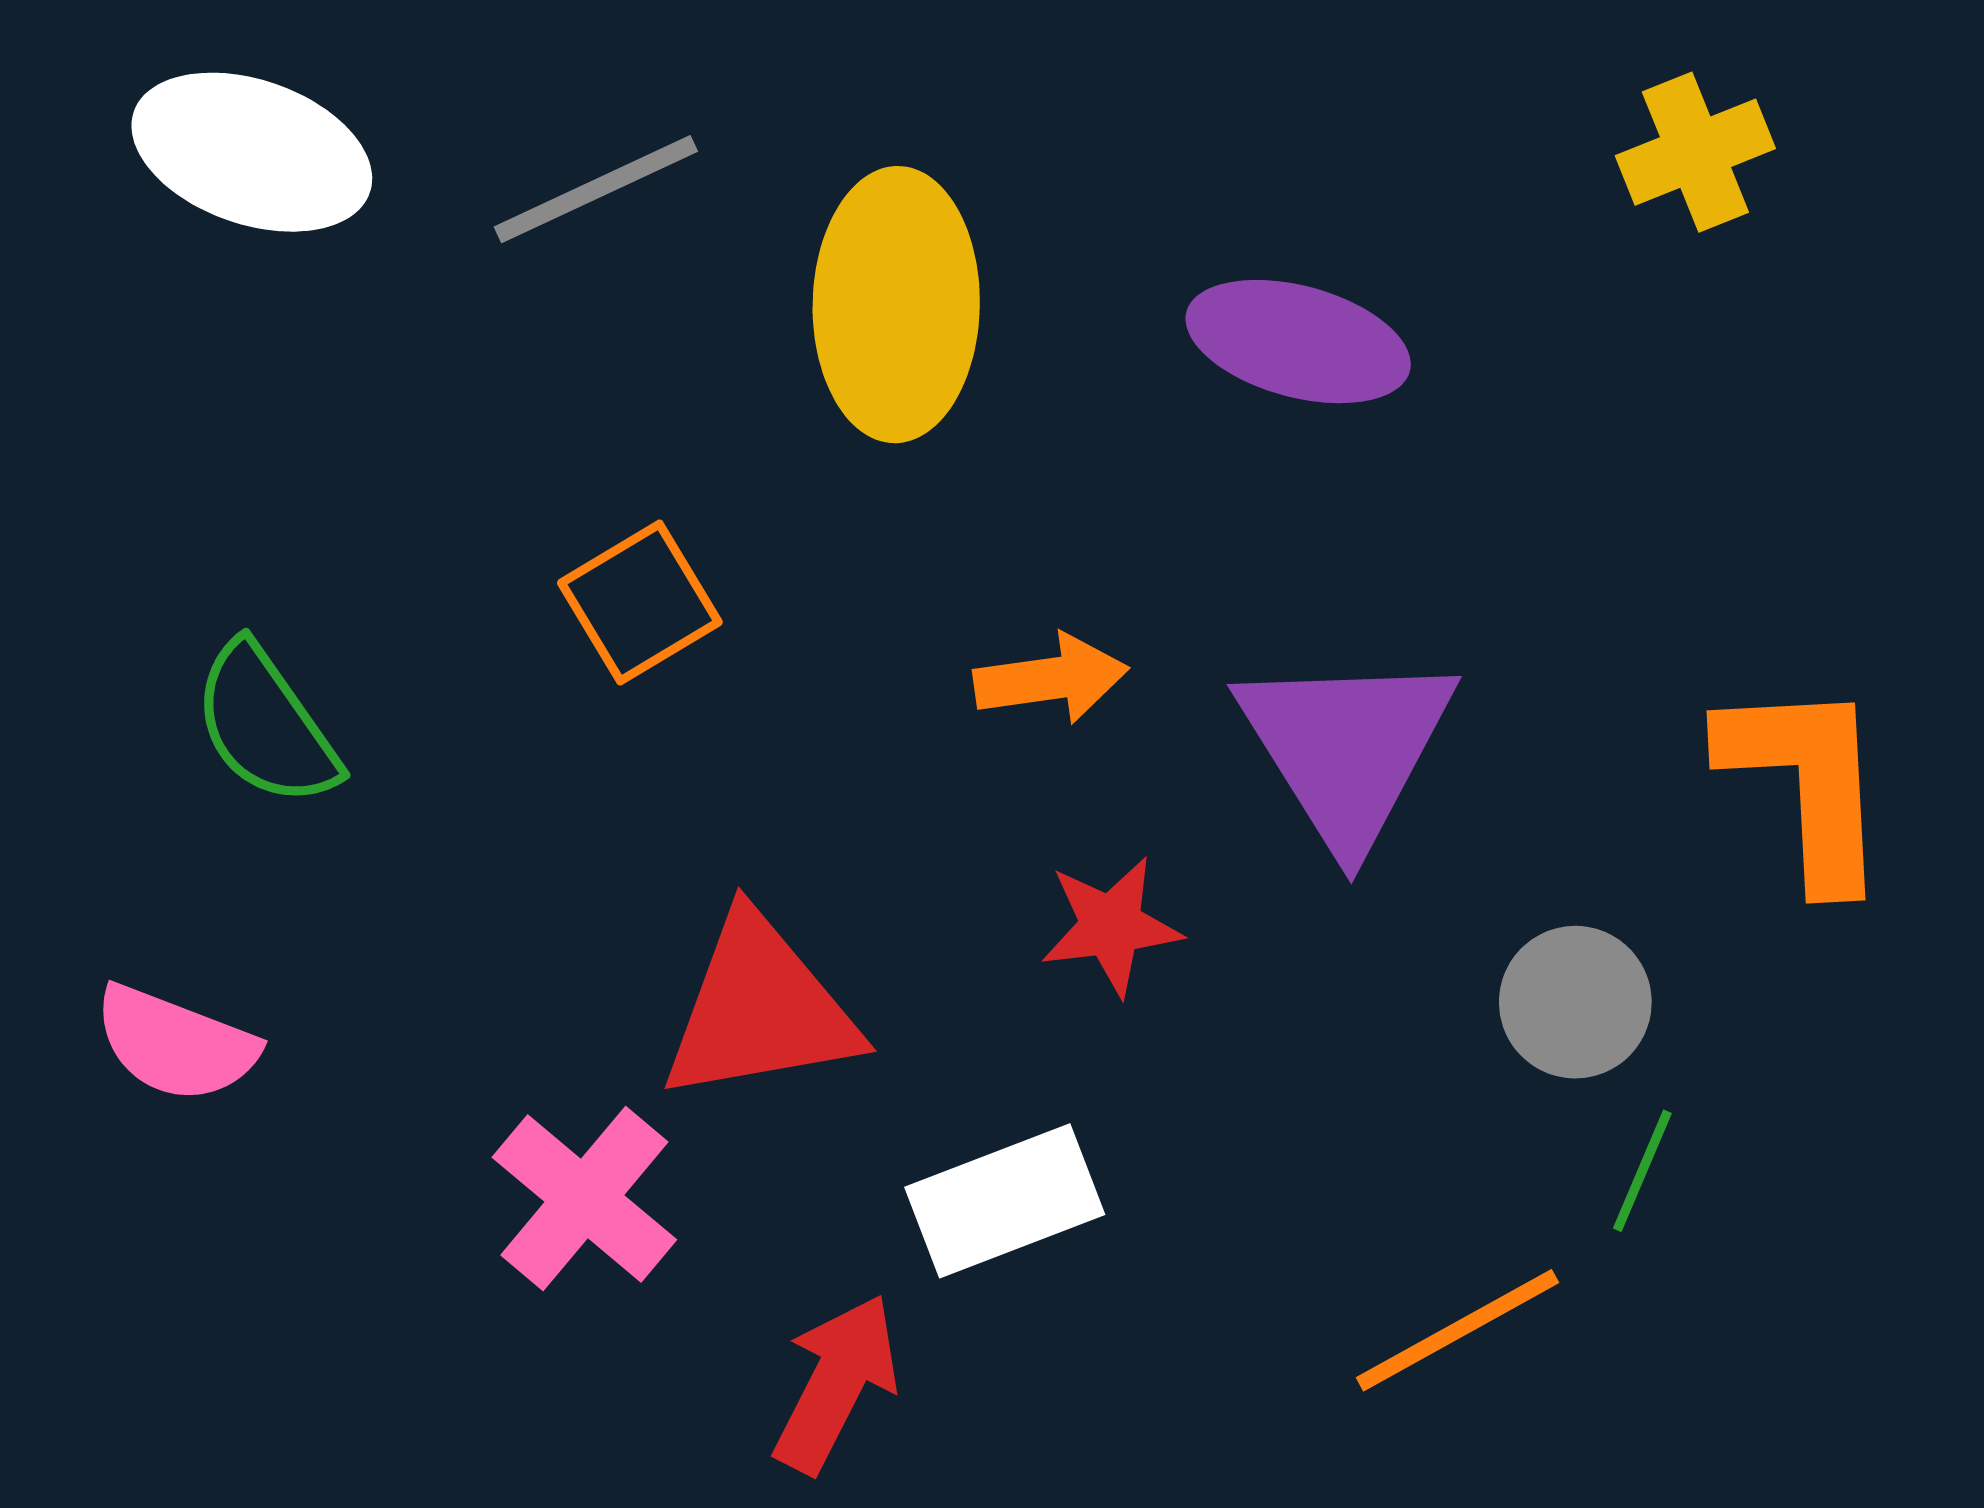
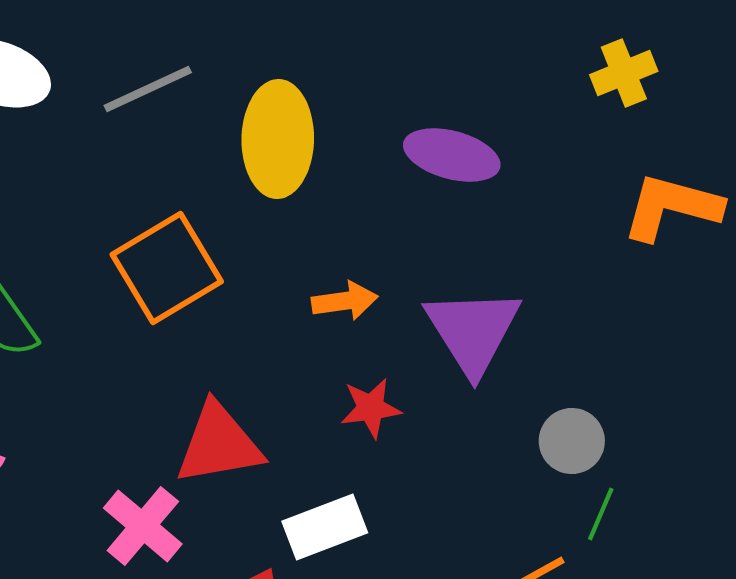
orange square: (640, 603) -> (167, 268), size x1.6
orange L-shape: (1806, 783) -> (672, 207), moved, turned -72

